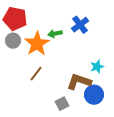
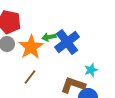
blue cross: (80, 25) -> (67, 42), moved, size x1.4

